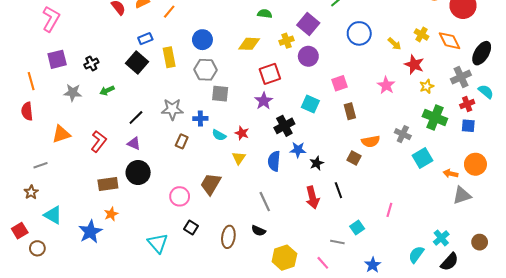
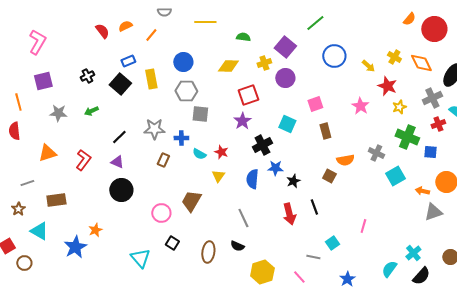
black cross: (91, 64) -> (87, 76), moved
blue square: (468, 126) -> (430, 152), moved
brown rectangle: (108, 184) -> (56, 200), moved

